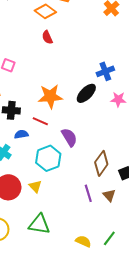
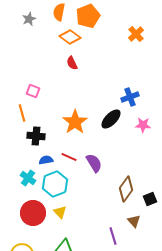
orange star: (50, 96) -> (75, 122), turned -30
red line: (40, 121) -> (69, 157), moved
cyan hexagon: (48, 158) -> (55, 184), moved
purple line: (88, 193) -> (113, 236), moved

